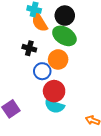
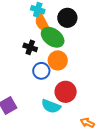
green ellipse: (64, 36) -> (53, 37), moved
red circle: (54, 91) -> (66, 92), moved

